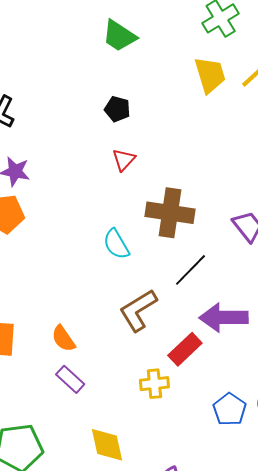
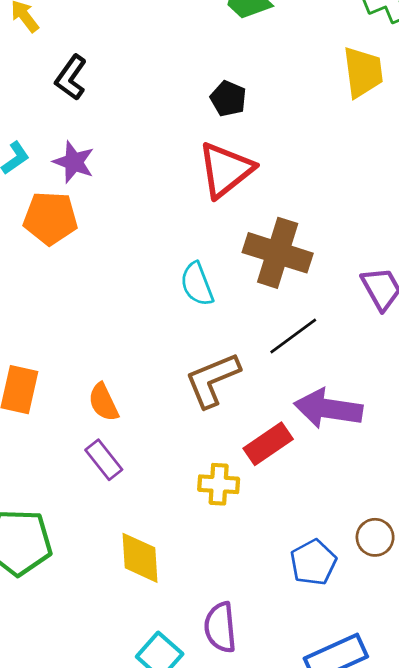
red triangle: (124, 160) -> (226, 170), size x1.8
blue pentagon: (230, 409) -> (313, 562), moved

